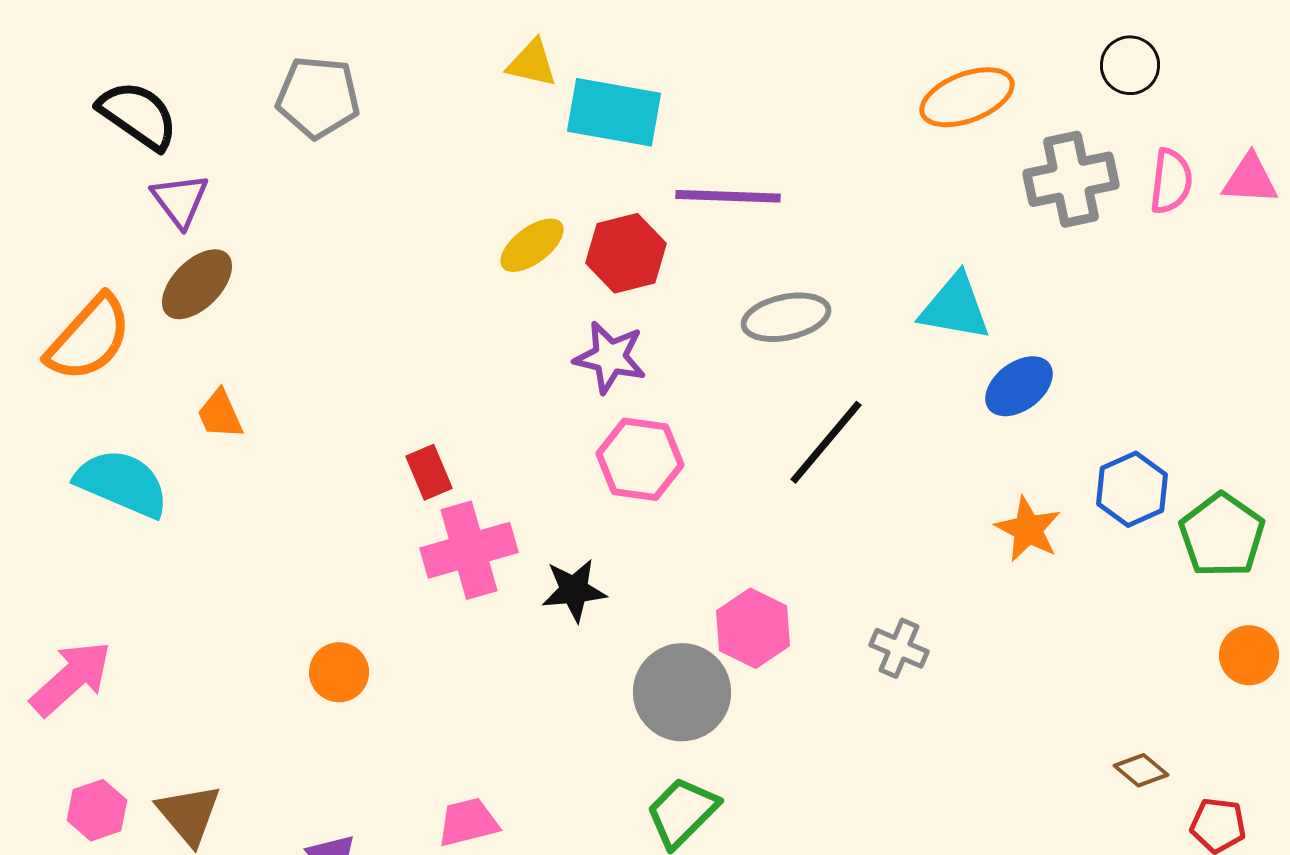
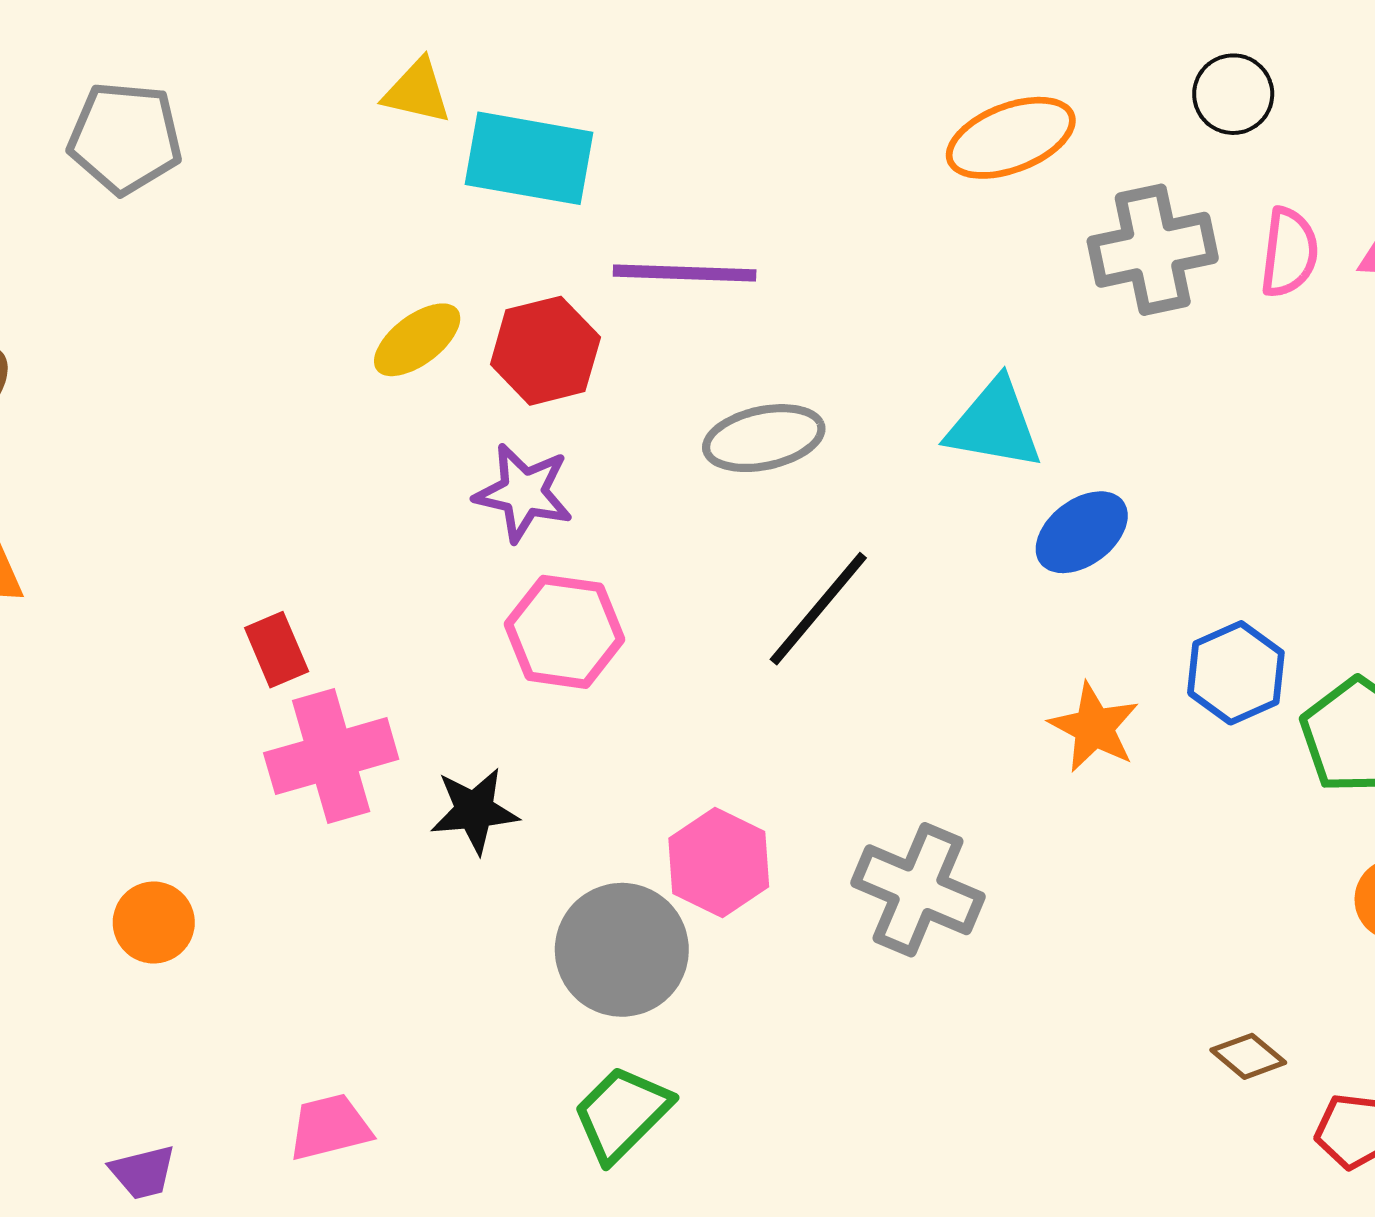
gray cross: (899, 648) -> (918, 890), size x1.6

